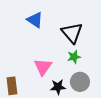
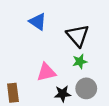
pink triangle: (43, 67) -> (46, 72), turned 42

